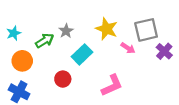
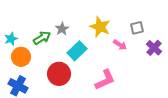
gray square: (146, 30) -> (137, 28), size x0.6
cyan star: (14, 33) -> (11, 39), moved
red circle: (63, 79) -> (59, 74), size x1.5

